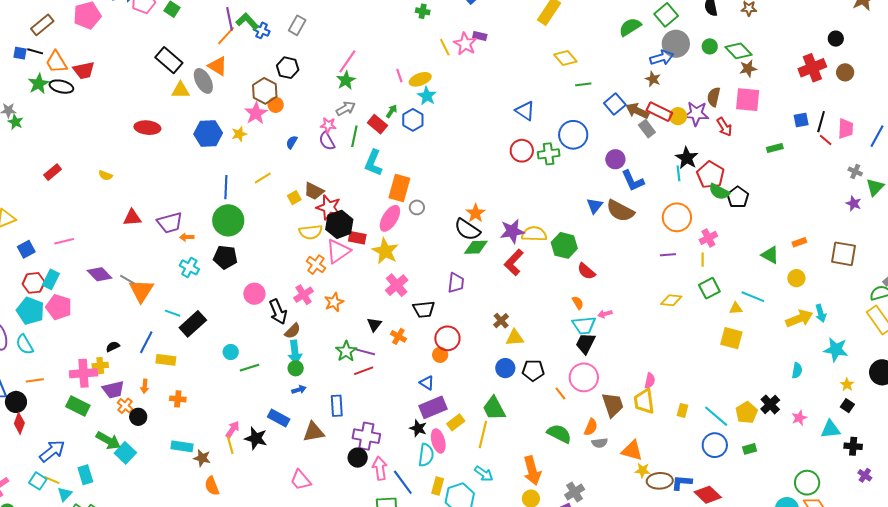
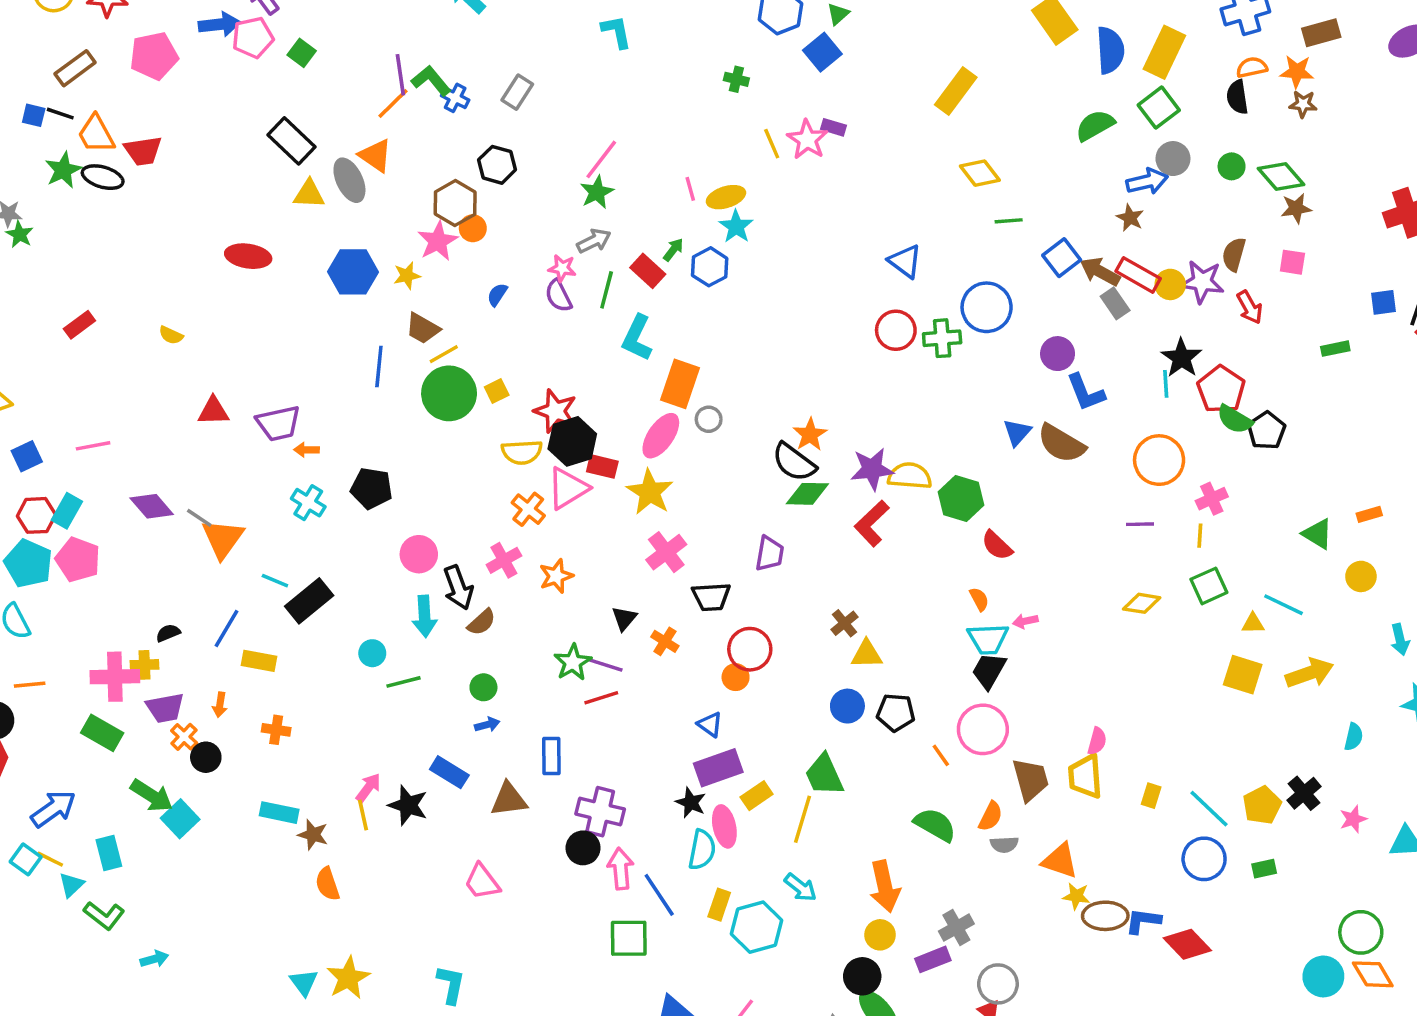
gray circle: (676, 44) -> (1173, 159), size x0.7
pink square: (748, 100) -> (1292, 262), size x0.6
brown trapezoid: (314, 191) -> (423, 328), moved
green circle: (228, 220) -> (449, 393), moved
yellow arrow: (799, 318) -> (1310, 673), moved
cyan arrow: (295, 352) -> (425, 616), moved

